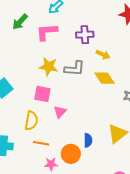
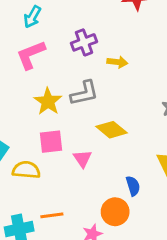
yellow star: (49, 67) -> (48, 101), turned -30
yellow diamond: (105, 78) -> (112, 130), moved
yellow semicircle: (31, 121) -> (26, 170), moved, turned -78
orange line: (41, 143) -> (52, 215), moved

